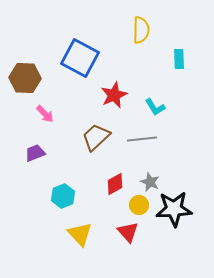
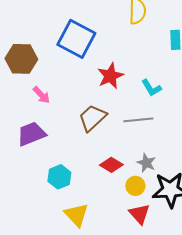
purple trapezoid: (35, 153) -> (31, 134), size x1.4
red diamond: (115, 184) -> (111, 165), turned 60
red triangle: (128, 232) -> (139, 214), moved

